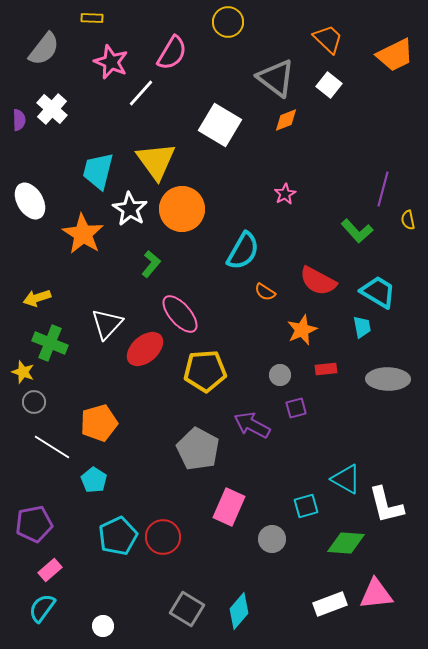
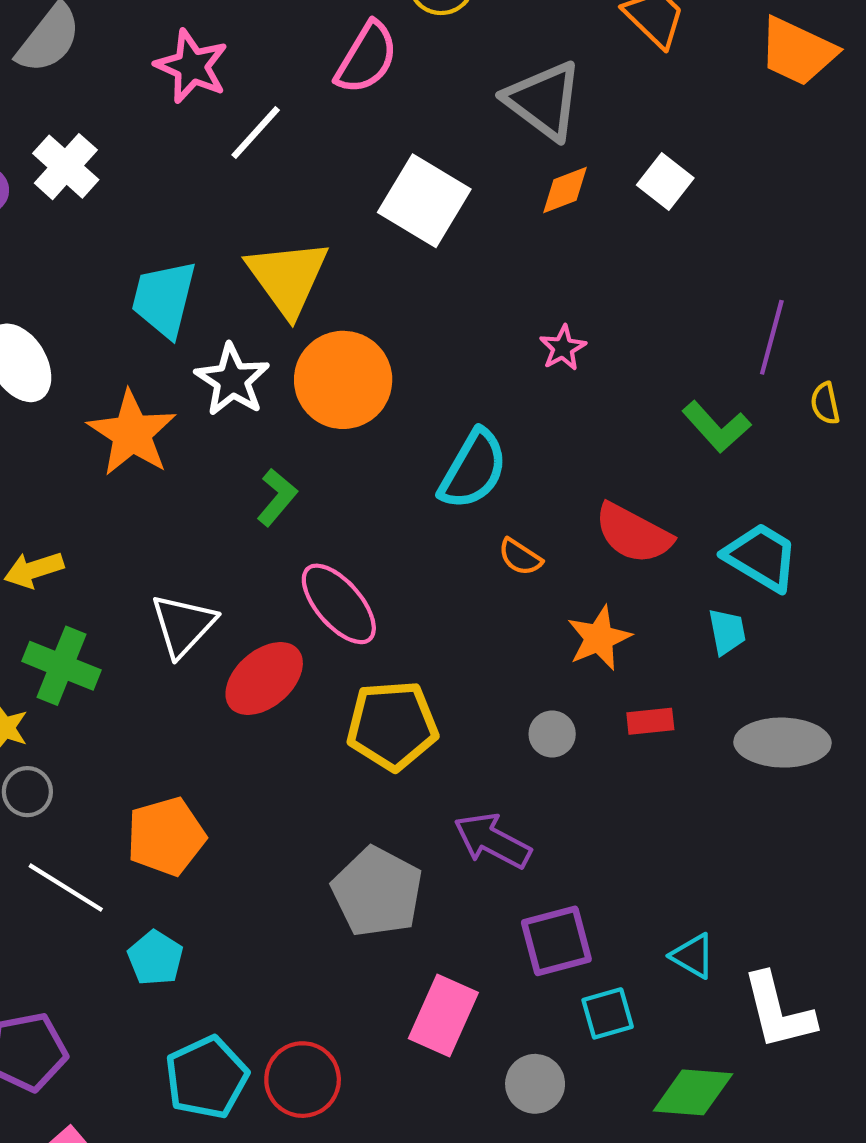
pink semicircle: (172, 53) -> (367, 58), moved
orange trapezoid: (395, 55) -> (797, 51), turned 51
white square: (329, 85) -> (665, 182), moved
purple square: (296, 408) -> (556, 941), moved, size x1.6
cyan triangle: (346, 479) -> (693, 956), size x0.7

